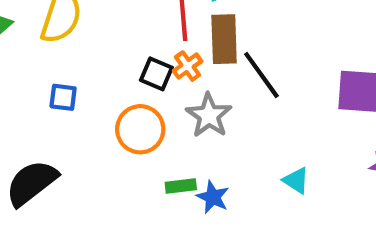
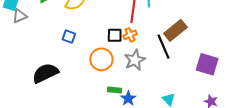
brown rectangle: (224, 39) -> (175, 30), moved, turned 40
black square: (156, 74) -> (115, 35), turned -35

